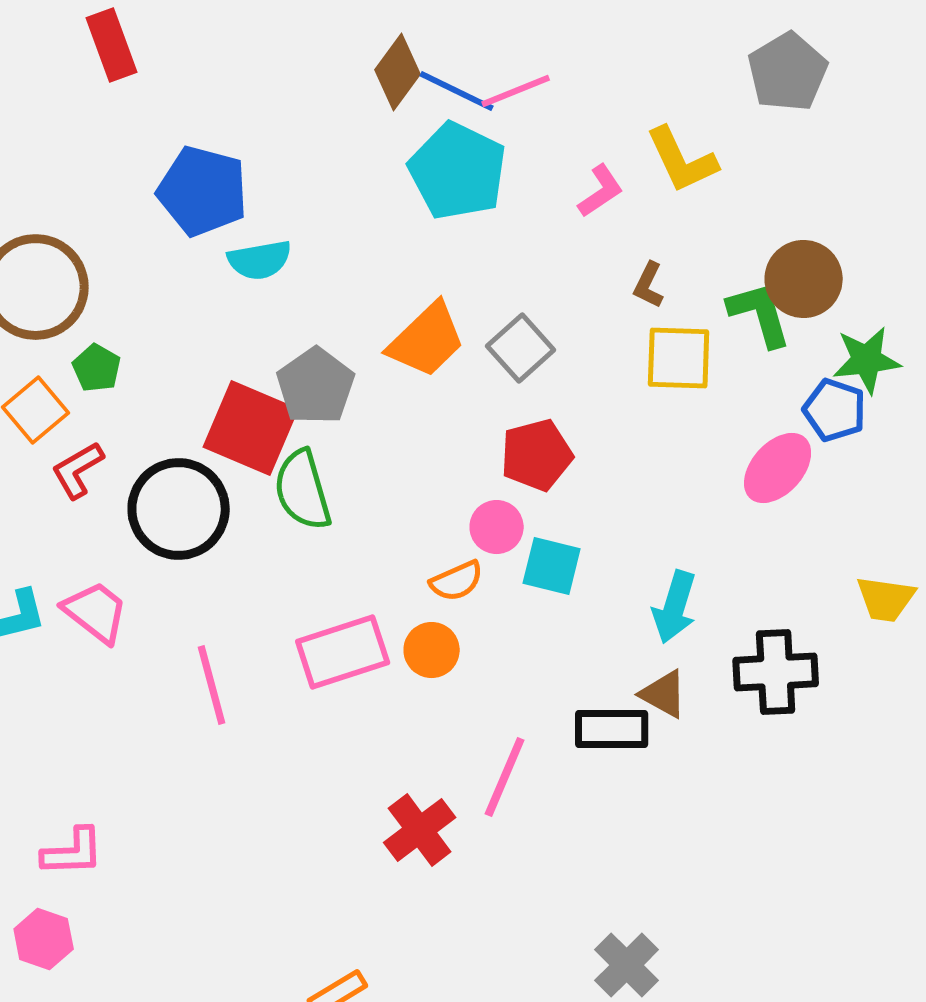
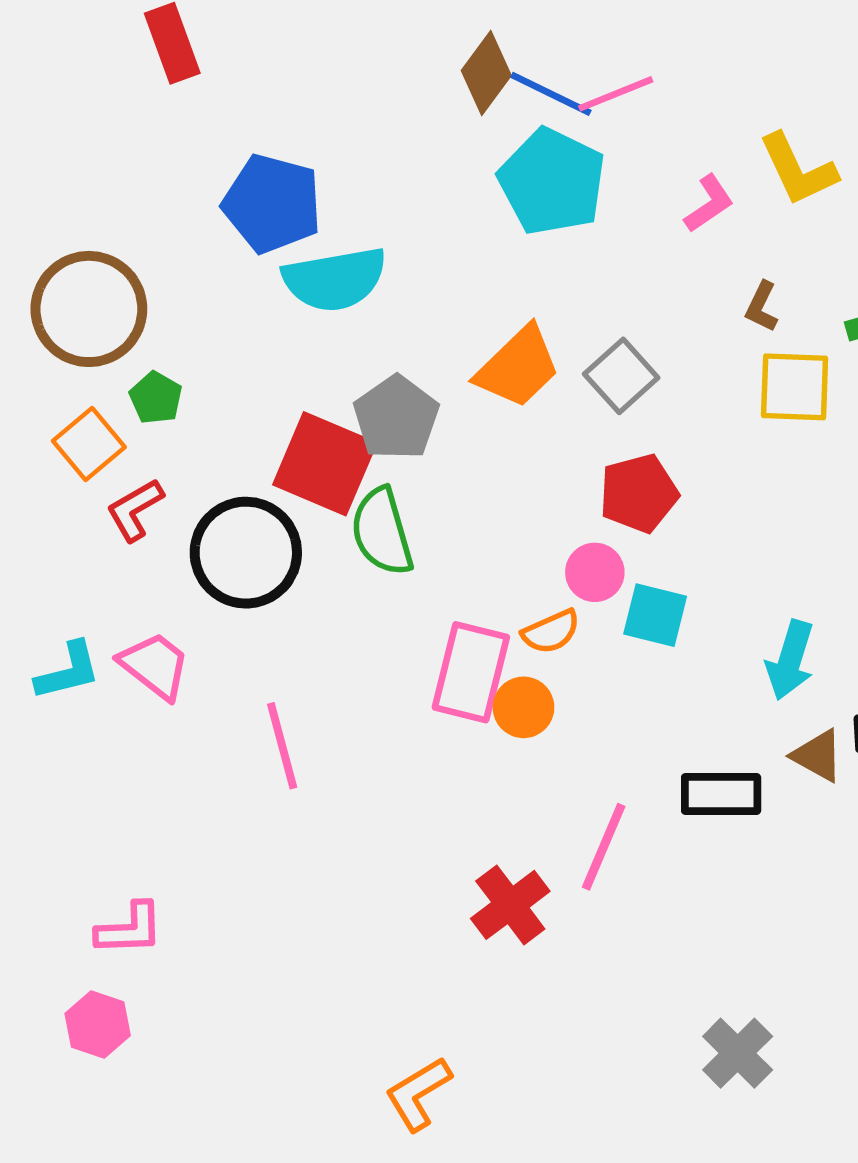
cyan semicircle: (260, 260) -> (335, 279), size x1.5
pink rectangle: (343, 652) -> (471, 672), moved, turned -58
brown triangle: (664, 694) -> (818, 756), moved

